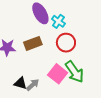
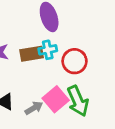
cyan cross: (58, 21) -> (48, 50), moved, turned 32
gray arrow: (33, 85) -> (34, 108), moved

